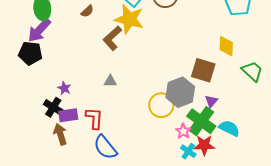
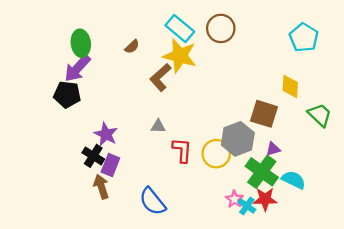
purple star: (64, 88) -> (106, 134), size x1.5
purple triangle: (211, 101) -> (273, 149), turned 32
purple rectangle: (68, 115) -> (110, 165), turned -60
red L-shape: (94, 118) -> (182, 150), moved
pink star: (183, 131) -> (234, 199), moved

